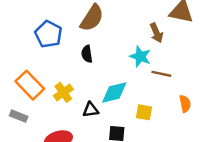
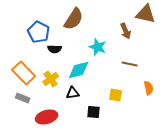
black semicircle: (87, 54) -> (55, 49), moved, turned -80
cyan star: (140, 56) -> (98, 47), moved
cyan diamond: (114, 92) -> (79, 70), moved
gray rectangle: (19, 116) -> (23, 98), moved

